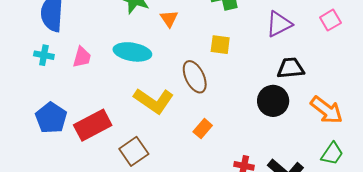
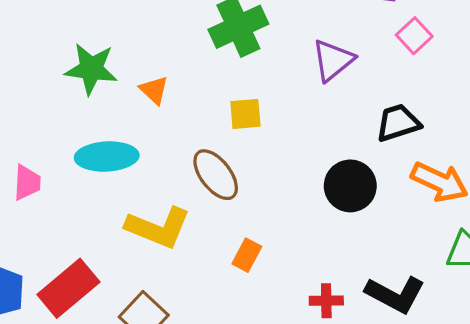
black trapezoid: (291, 68) -> (398, 123), moved

